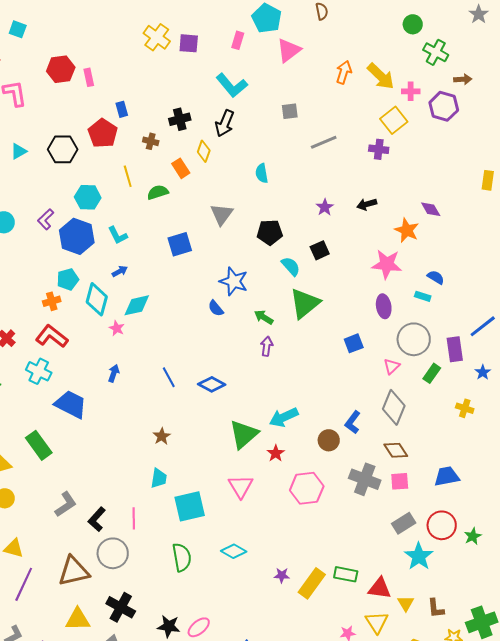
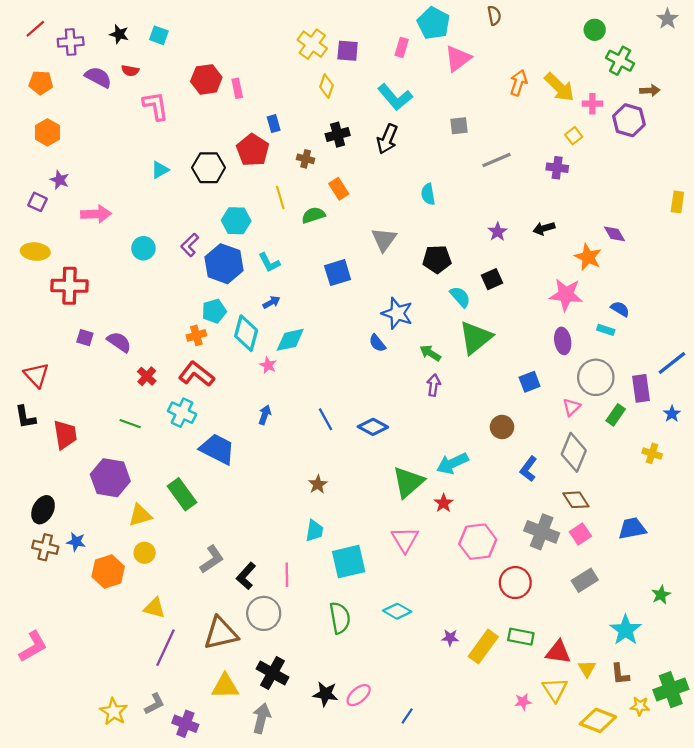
yellow square: (394, 120) -> (574, 136), size x0.6
yellow diamond: (204, 151) -> (327, 86), moved
brown circle: (329, 440) -> (502, 427), moved
pink square: (400, 481) -> (580, 534), turned -30
red circle: (442, 525) -> (515, 583), moved
cyan star: (419, 556) -> (626, 630), moved

